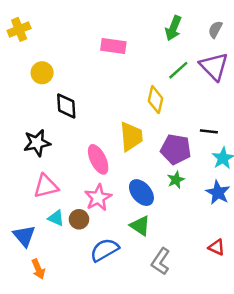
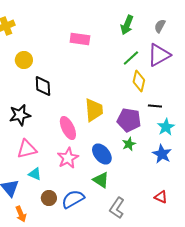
purple triangle: (214, 66) -> (159, 55), turned 45
yellow diamond: (155, 100) -> (139, 81), moved
brown circle: (79, 219) -> (49, 198), moved

